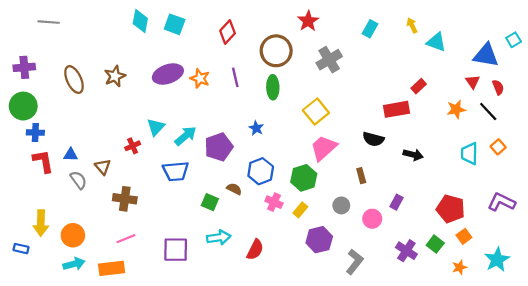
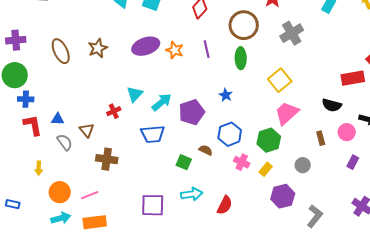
pink circle: (372, 219) -> (347, 132), moved
yellow arrow: (41, 223) -> (39, 168), moved, size x0.6
pink line: (126, 239) -> (90, 195), moved

